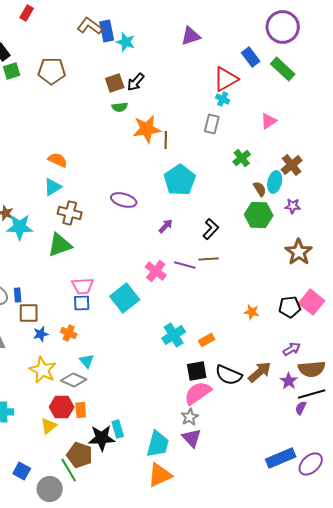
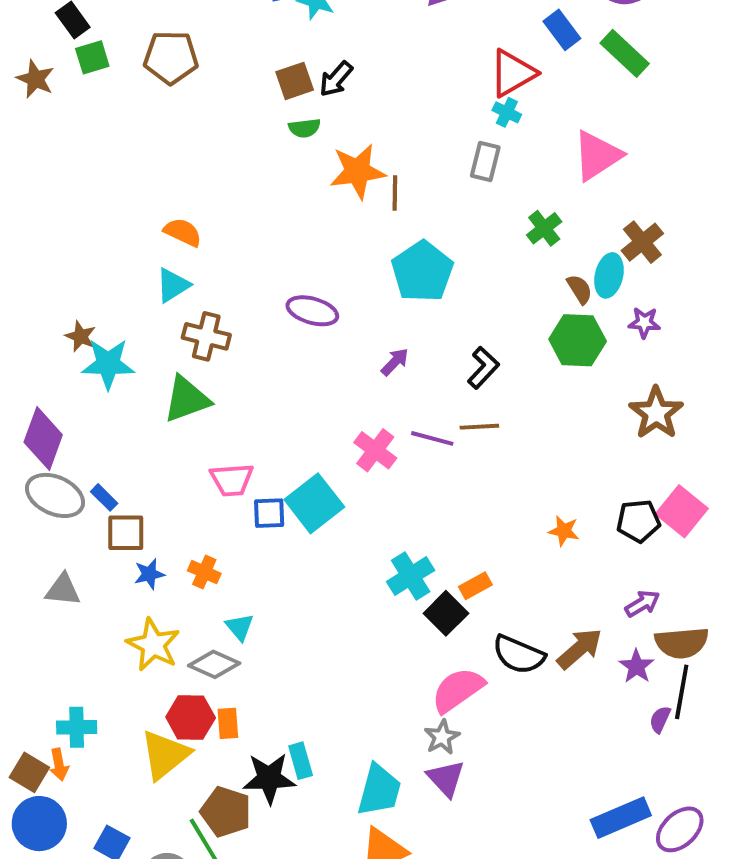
pink triangle: (269, 121) -> (597, 156), size x1.6
blue rectangle: (18, 295) -> (104, 497), turned -40
blue square: (82, 303) -> (269, 513), moved
black square: (197, 371) -> (446, 613), moved, turned -35
black line: (312, 394) -> (682, 692), turned -64
yellow triangle: (49, 426) -> (165, 755), size x1.6

